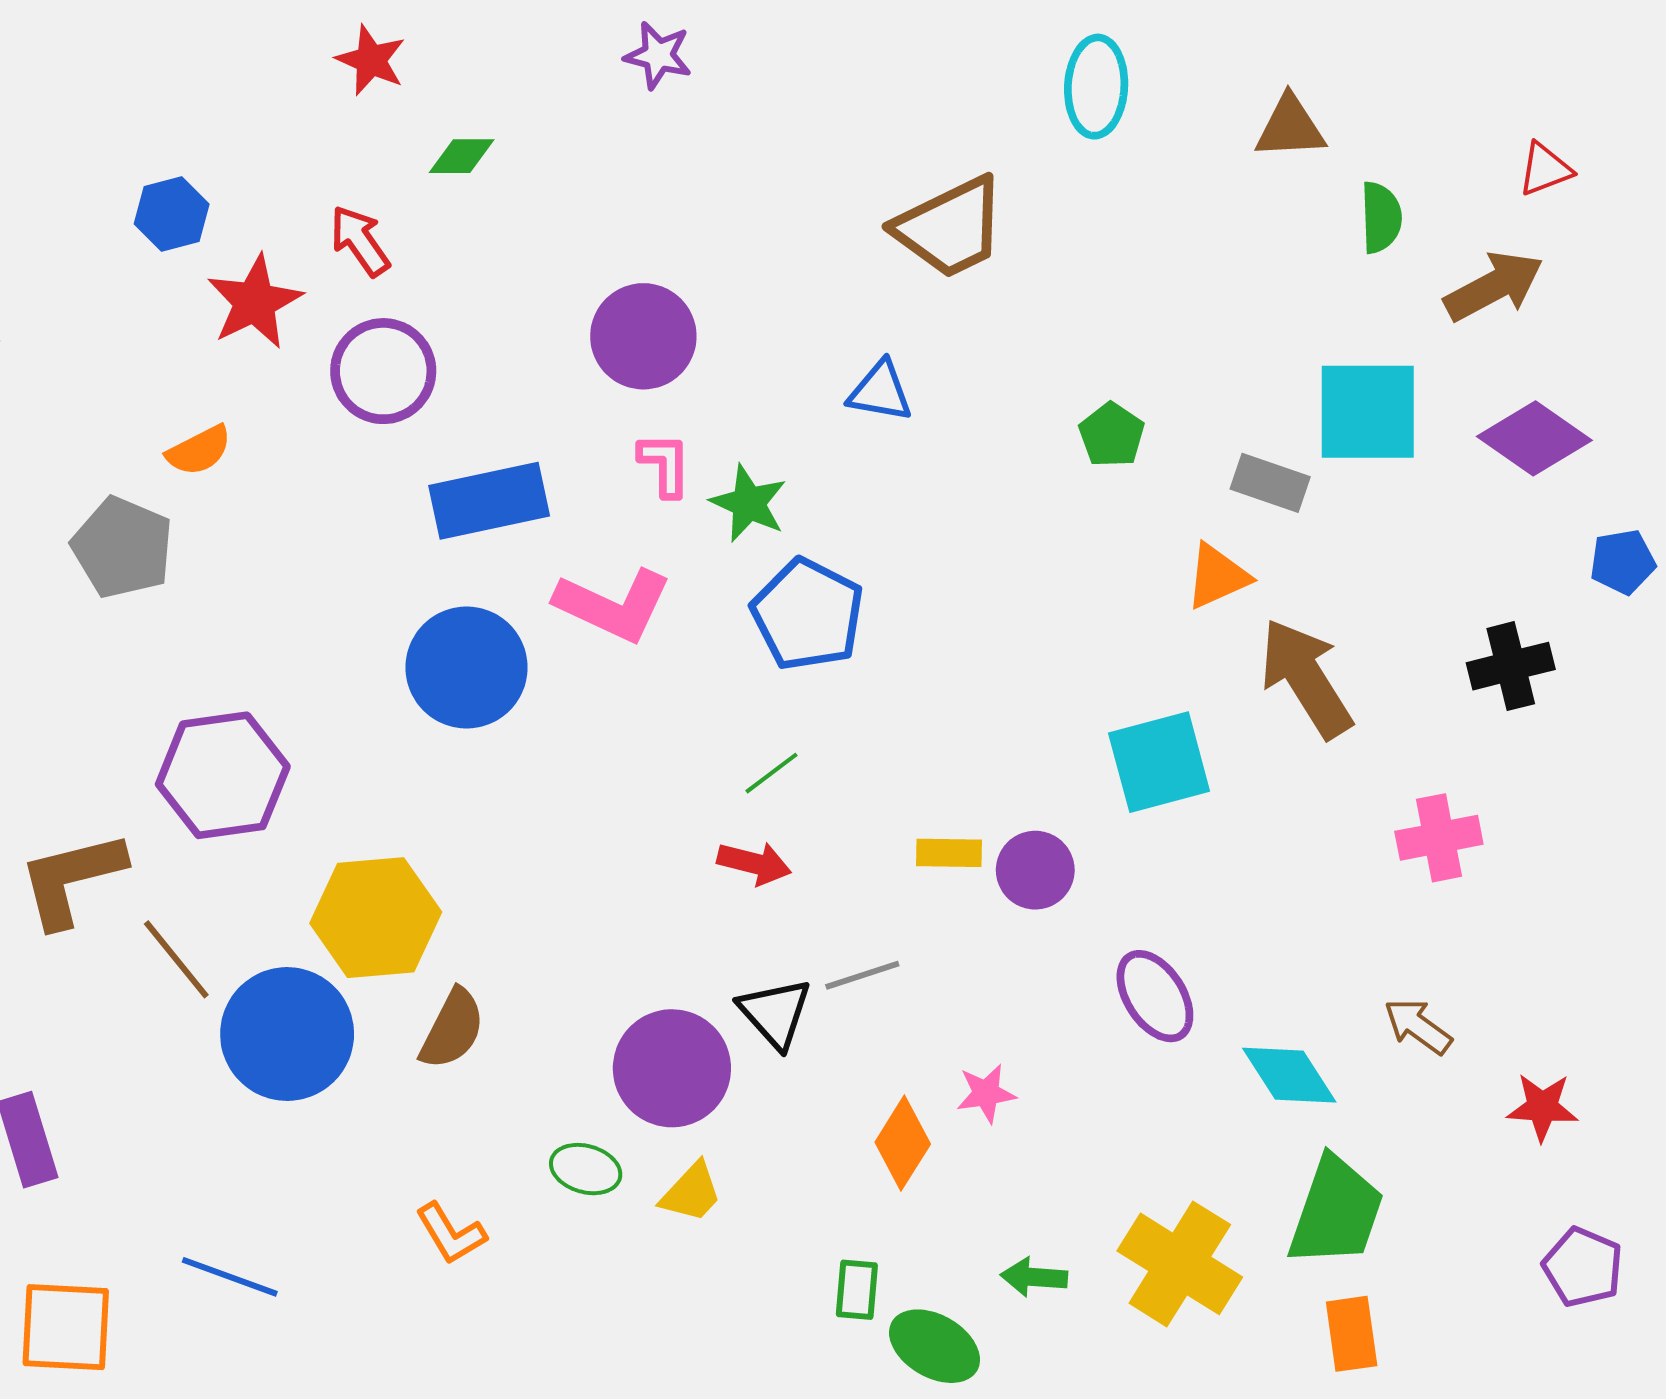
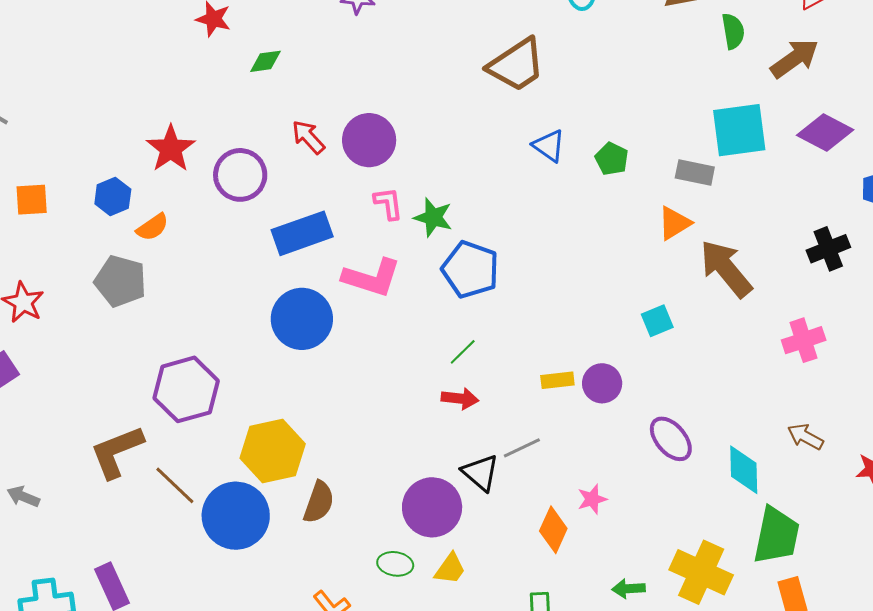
blue hexagon: (172, 214) -> (113, 196), moved
red arrow: (360, 241) -> (308, 137), moved
blue triangle: (880, 392) -> (549, 146), moved, turned 33
cyan square: (1159, 762) -> (657, 321), size x0.6
cyan diamond: (1289, 1075) -> (744, 470), turned 39

